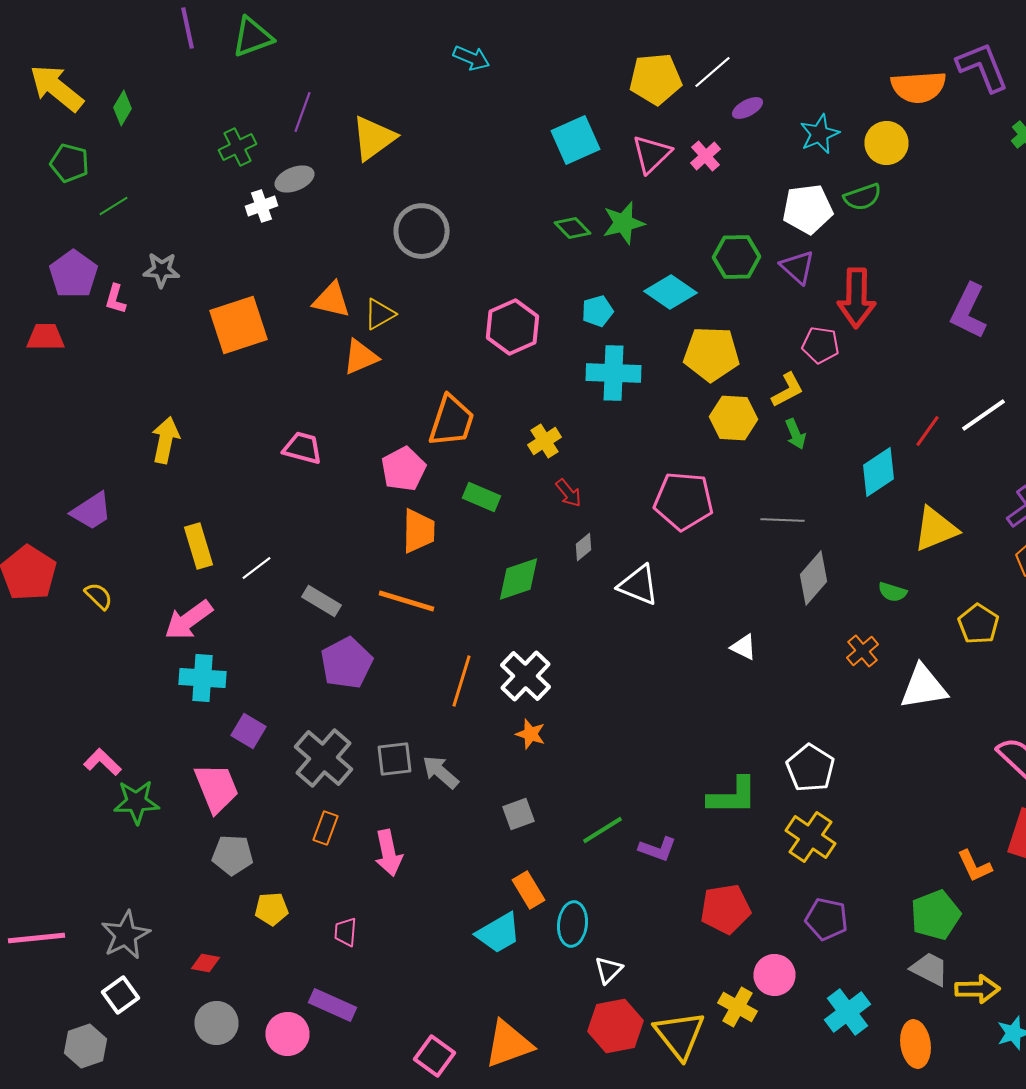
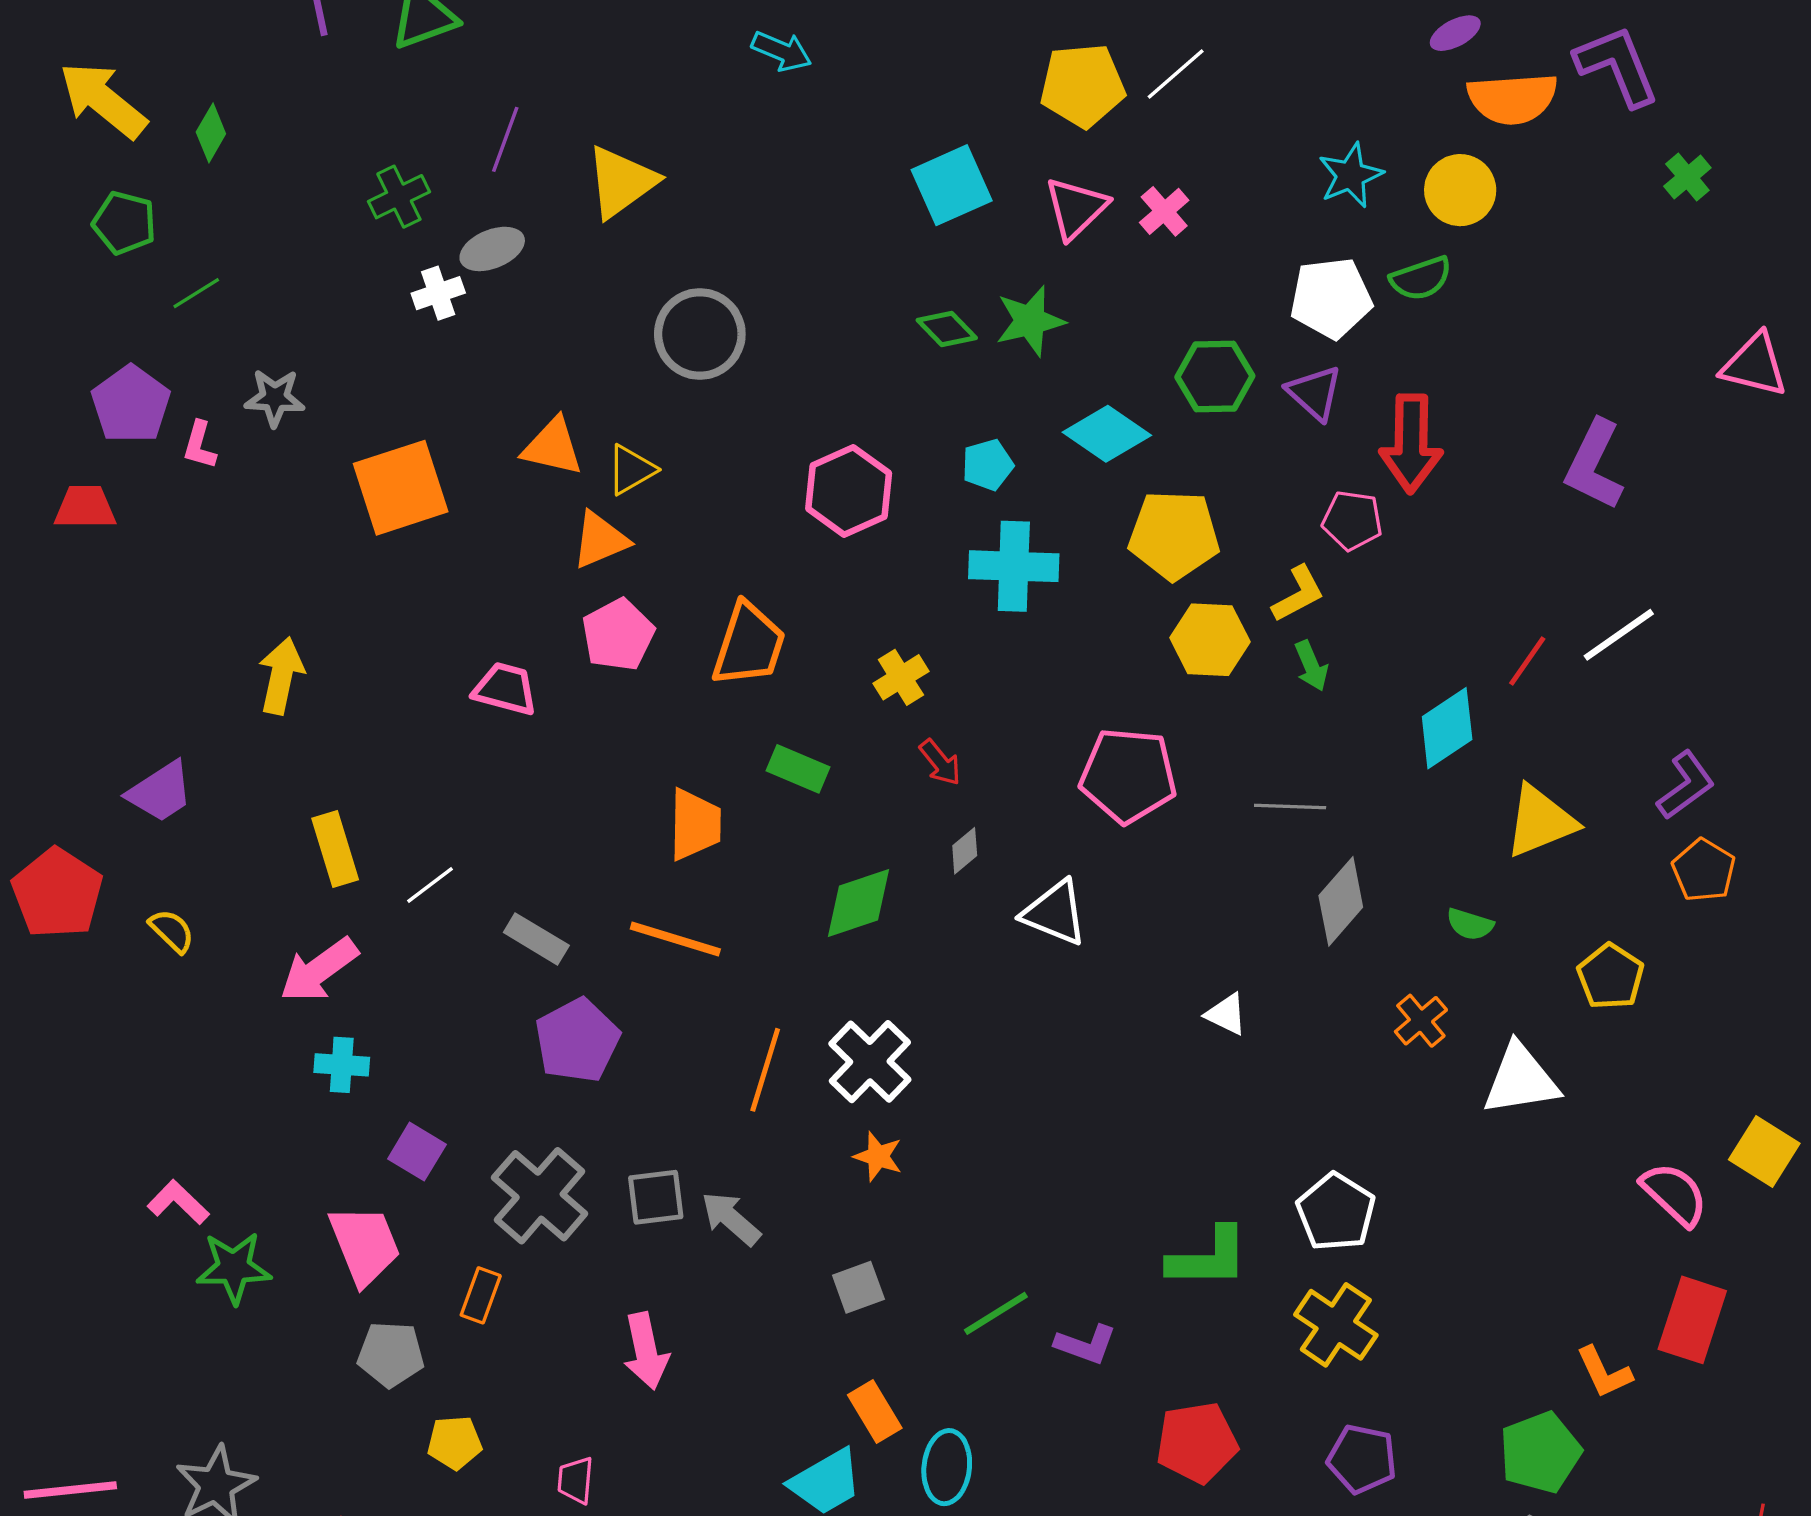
purple ellipse: (748, 108) -> (1455, 33), moved
pink pentagon: (404, 469) -> (618, 635), moved
cyan cross: (202, 678) -> (342, 1065), size x0.7
orange rectangle: (326, 828) -> (481, 1295), moved

